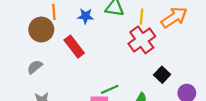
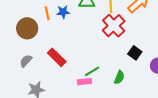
orange line: (54, 12) -> (47, 13), moved
red rectangle: (74, 47) -> (57, 57), moved

